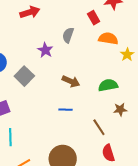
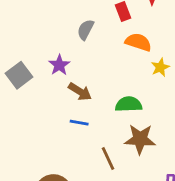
purple star: (45, 50) -> (59, 65), moved
brown star: (120, 109) -> (140, 139), size x1.6
blue line: (66, 110) -> (79, 123), moved

